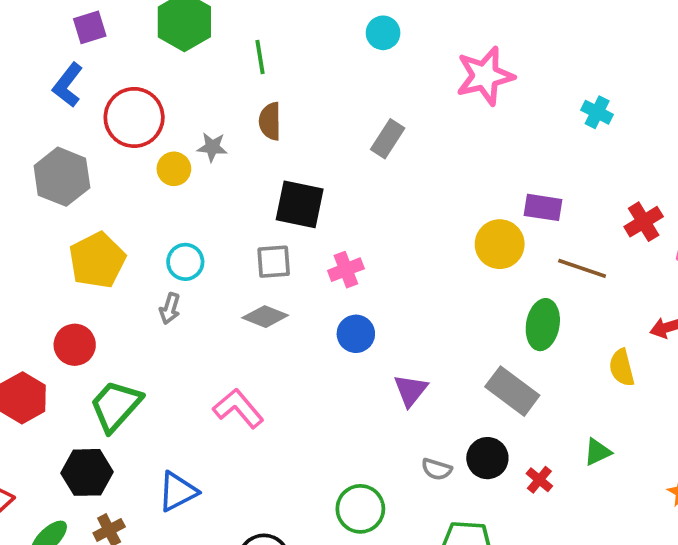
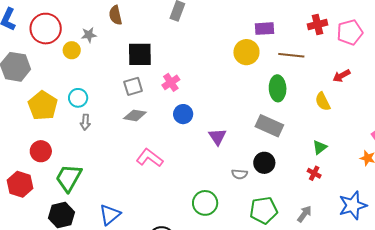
red cross: (644, 222) -> (317, 25), turned 30
cyan circle: (185, 262) -> (78, 98), moved
pink L-shape: (238, 408) -> (150, 158), moved
red cross: (539, 480) -> (314, 173), moved

